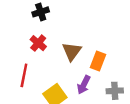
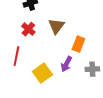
brown triangle: (72, 51) -> (56, 26), moved

